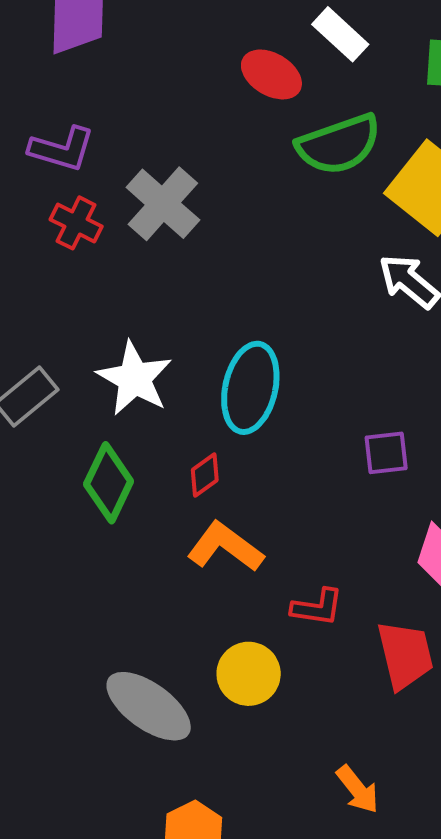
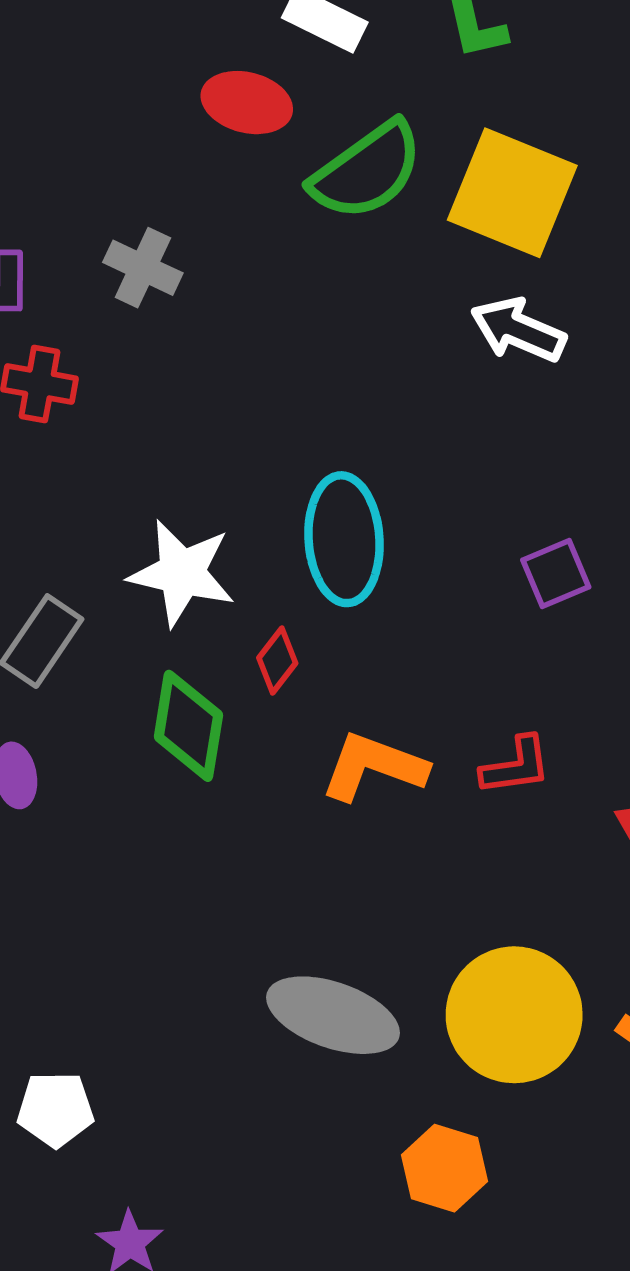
gray cross: (163, 204) -> (143, 268), moved, size x0.7
red diamond: (205, 475) -> (277, 661), moved
red L-shape: (317, 607) -> (516, 766), moved
yellow circle: (249, 674) -> (514, 1015), moved, size x1.5

